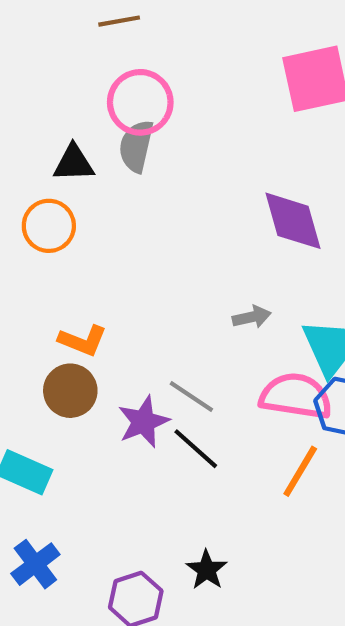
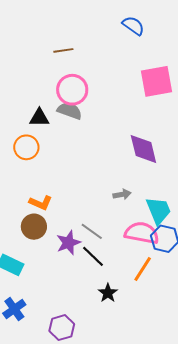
gray semicircle: (136, 146) -> (70, 111), turned 95
black star: (207, 570) -> (108, 293), moved

